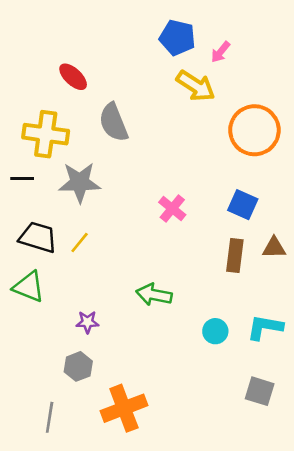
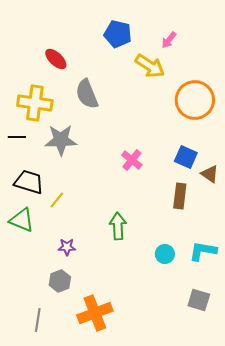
blue pentagon: (177, 38) -> (118, 34), moved
yellow line: (80, 242) -> (57, 200), moved
brown triangle: (274, 248) -> (210, 174), moved, turned 36
green arrow: (154, 295) -> (118, 226), turned 76

